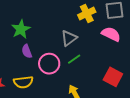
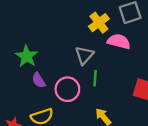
pink semicircle: (111, 34) -> (119, 41), moved
green line: (74, 59) -> (95, 78), turned -40

